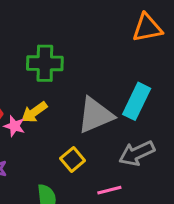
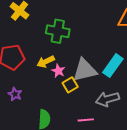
pink star: (14, 126) -> (58, 71), moved
yellow square: (73, 160) -> (70, 85), moved

